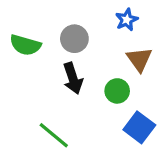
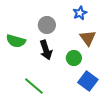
green semicircle: (25, 45) -> (16, 41), moved

